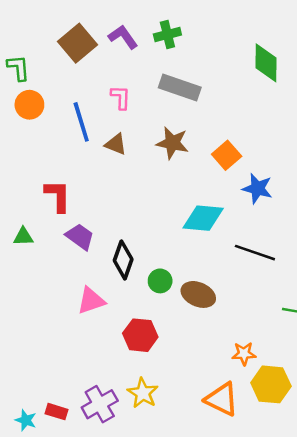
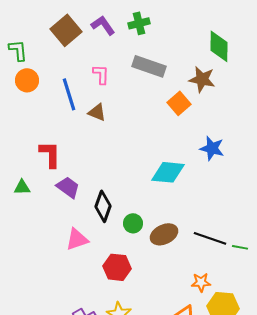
brown star: (172, 143) -> (202, 79), moved
orange square: (227, 155) -> (179, 103), moved
black line: (255, 253) -> (210, 238), moved
brown ellipse: (198, 294) -> (164, 234), turned -48

